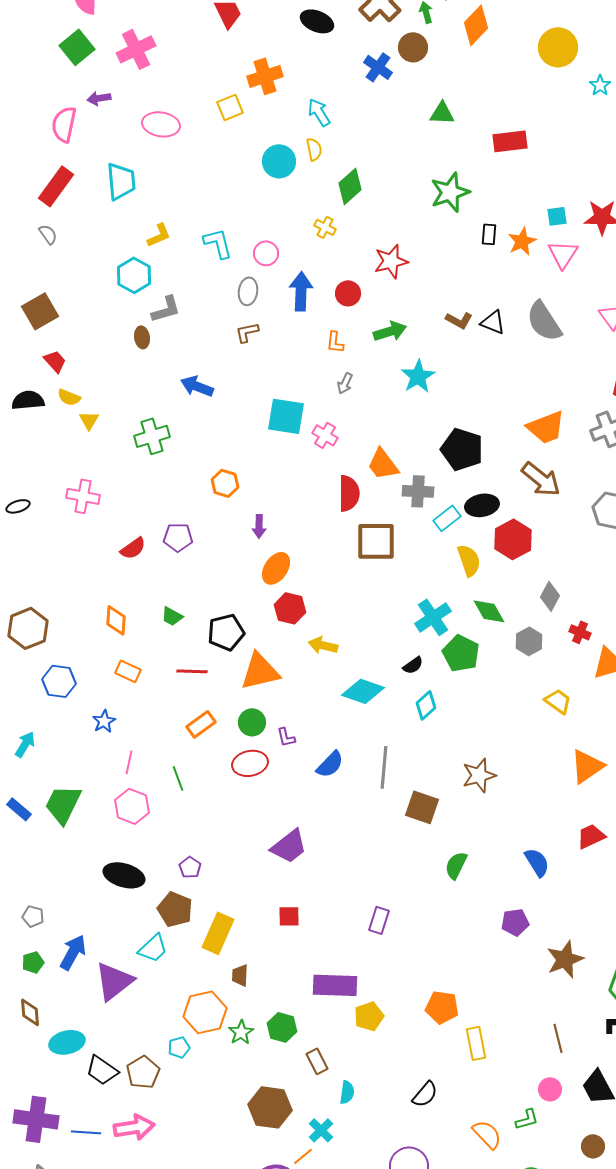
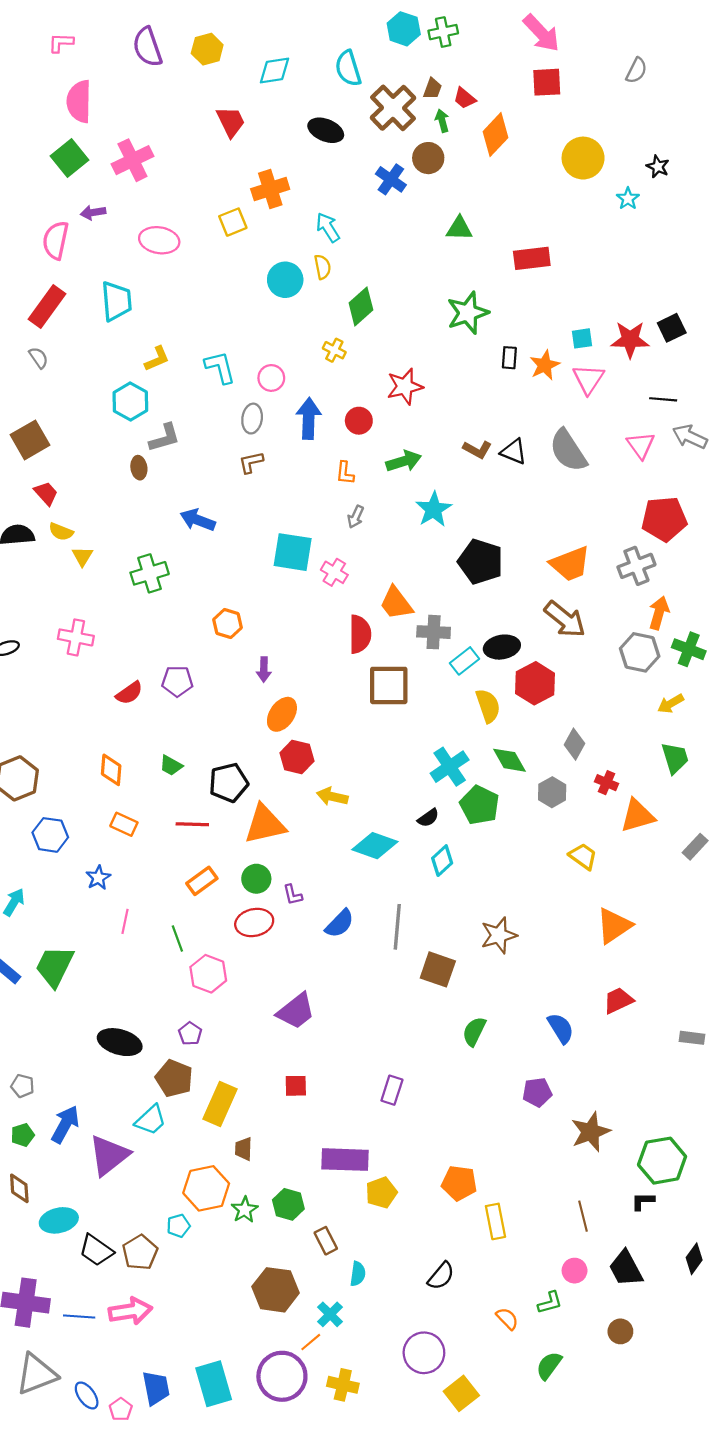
black pentagon: (462, 449) -> (481, 562), moved
pink hexagon: (132, 806) -> (208, 974), moved
orange semicircle: (487, 1134) -> (507, 1319), size x0.7

